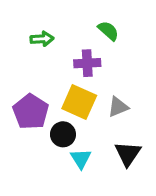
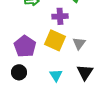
gray triangle: (118, 107) -> (79, 43), turned -32
black circle: (63, 134) -> (19, 72), moved

